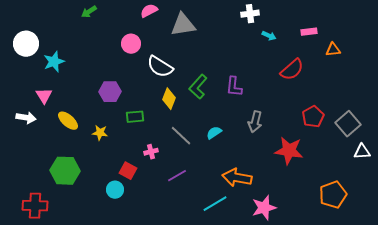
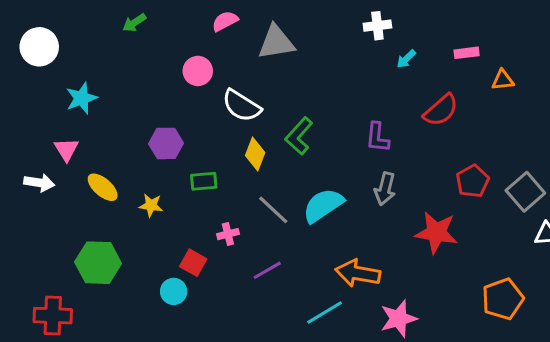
cyan arrow: (269, 36) -> (406, 59), turned 112
white circle: (26, 44) -> (39, 47), moved
purple L-shape: (234, 87) -> (377, 137), moved
cyan semicircle: (214, 133) -> (323, 205), size x1.8

